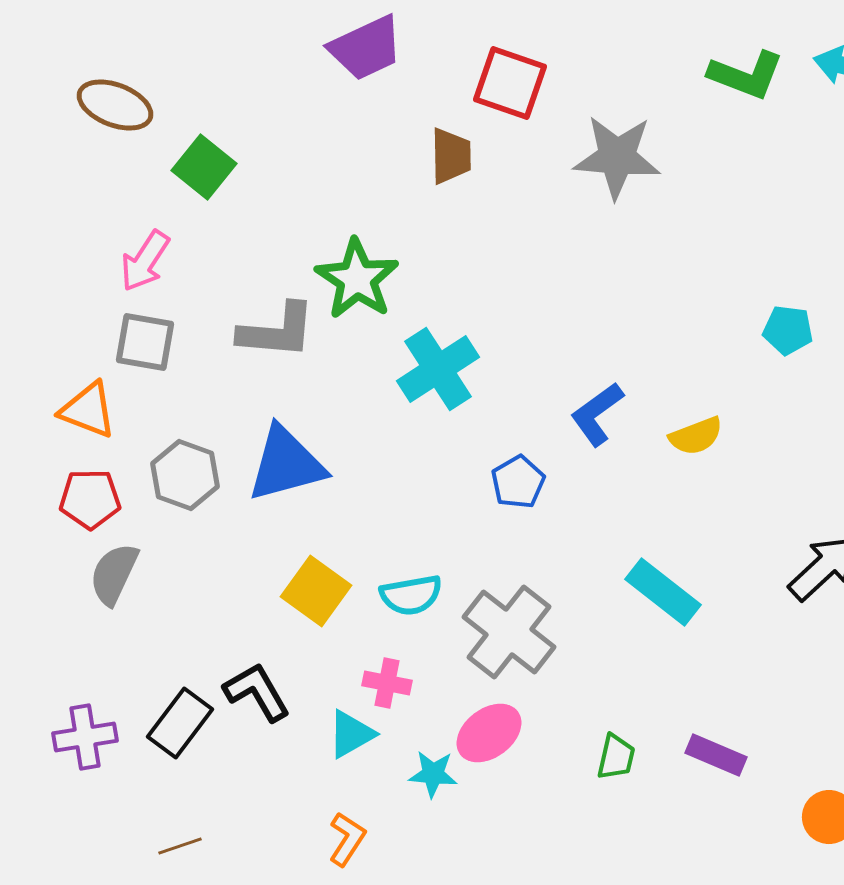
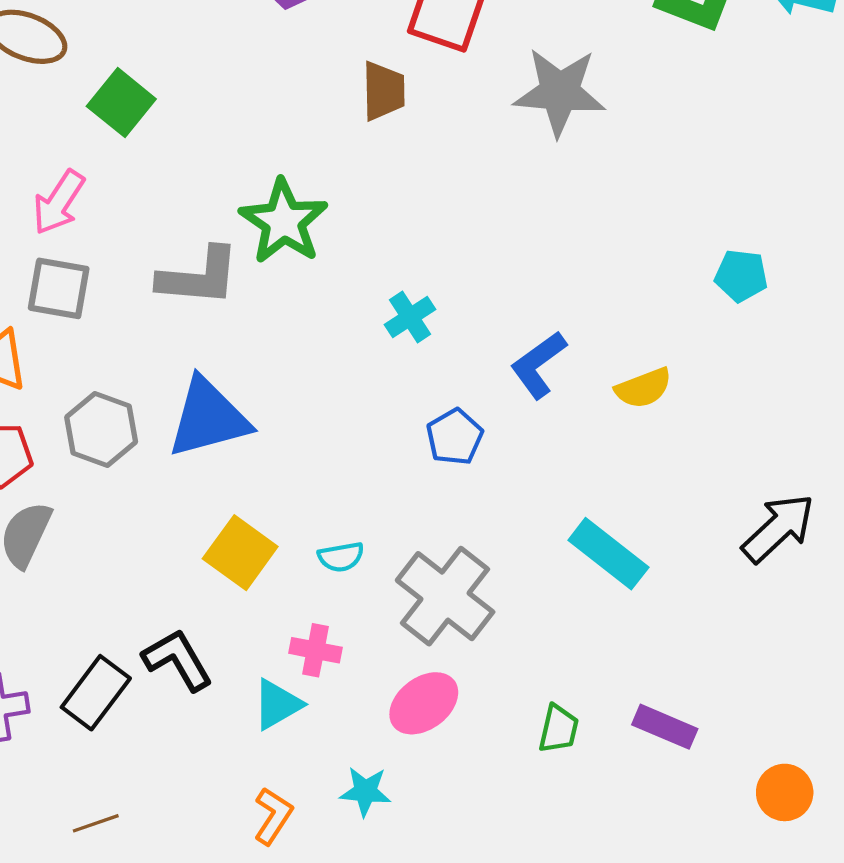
cyan cross: (438, 369) -> (410, 317), moved, size x0.6
cyan semicircle: (411, 595) -> (341, 557), size x0.7
cyan star: (433, 774) -> (365, 791), moved

